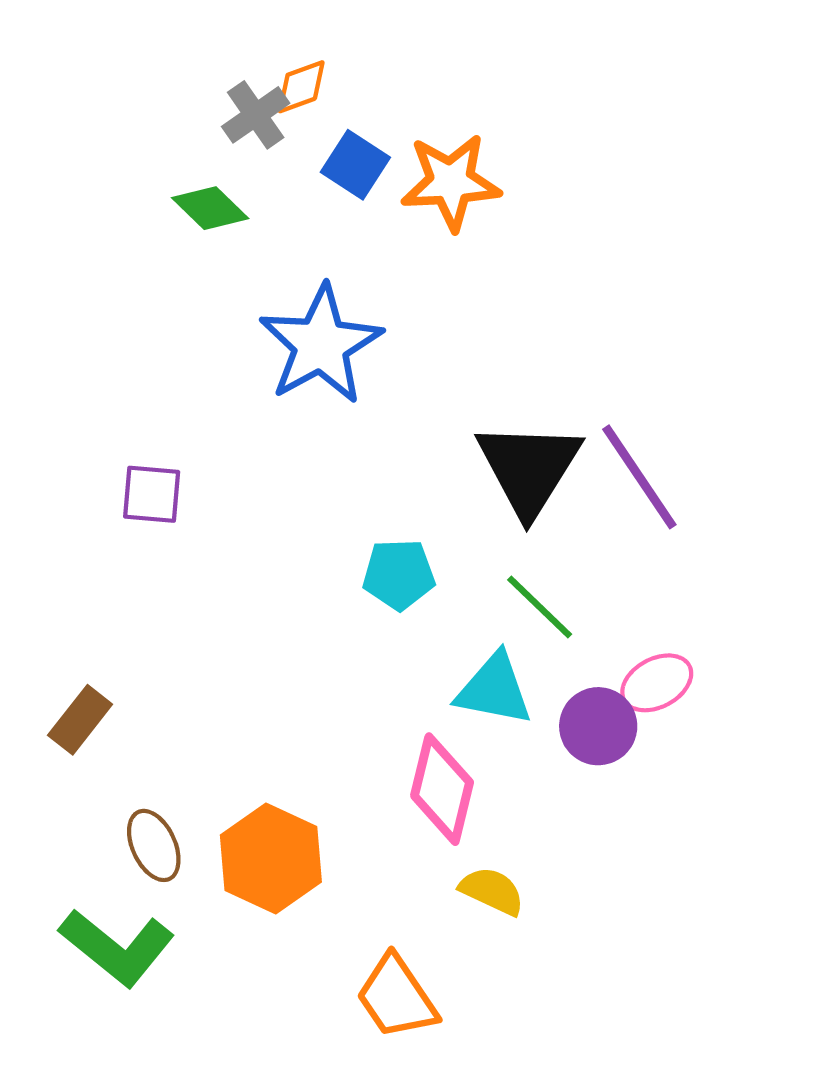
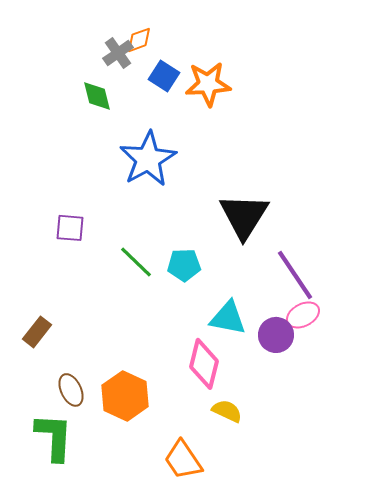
green diamond: (210, 208) -> (97, 96), turned 32
purple line: (639, 477) -> (295, 275), moved
green line: (540, 607) -> (136, 262), moved
green L-shape: (117, 947) -> (54, 437), turned -126

